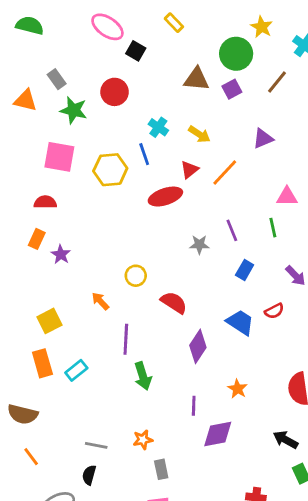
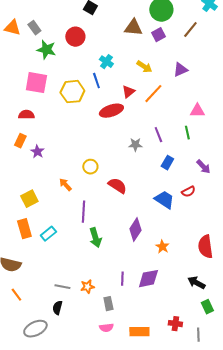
orange triangle: (25, 100) -> (12, 28), moved
yellow arrow: (199, 134) -> (144, 67), moved
purple diamond: (198, 346) -> (135, 230), moved
purple line: (194, 406) -> (122, 279), moved
orange star: (143, 440) -> (87, 287), moved

